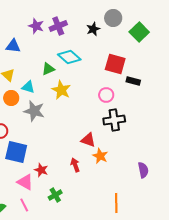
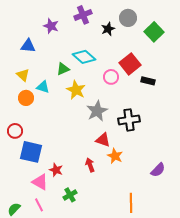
purple cross: (58, 26) -> (83, 15), moved
red square: (115, 64) -> (130, 64), turned 35
pink circle: (106, 95) -> (111, 77), moved
gray star: (34, 111) -> (97, 111), moved, turned 30
purple semicircle: (143, 170) -> (158, 170), turned 56

